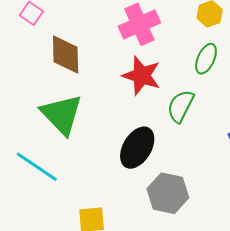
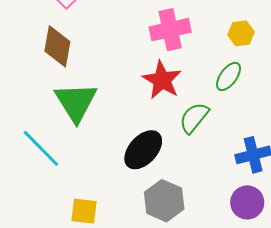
brown diamond: (66, 55) -> (57, 46), moved

